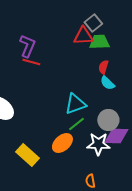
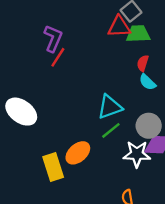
red line: (31, 62) -> (58, 57), turned -72
orange ellipse: (62, 143) -> (78, 153), moved
yellow rectangle: (27, 155) -> (53, 167), turned 30

